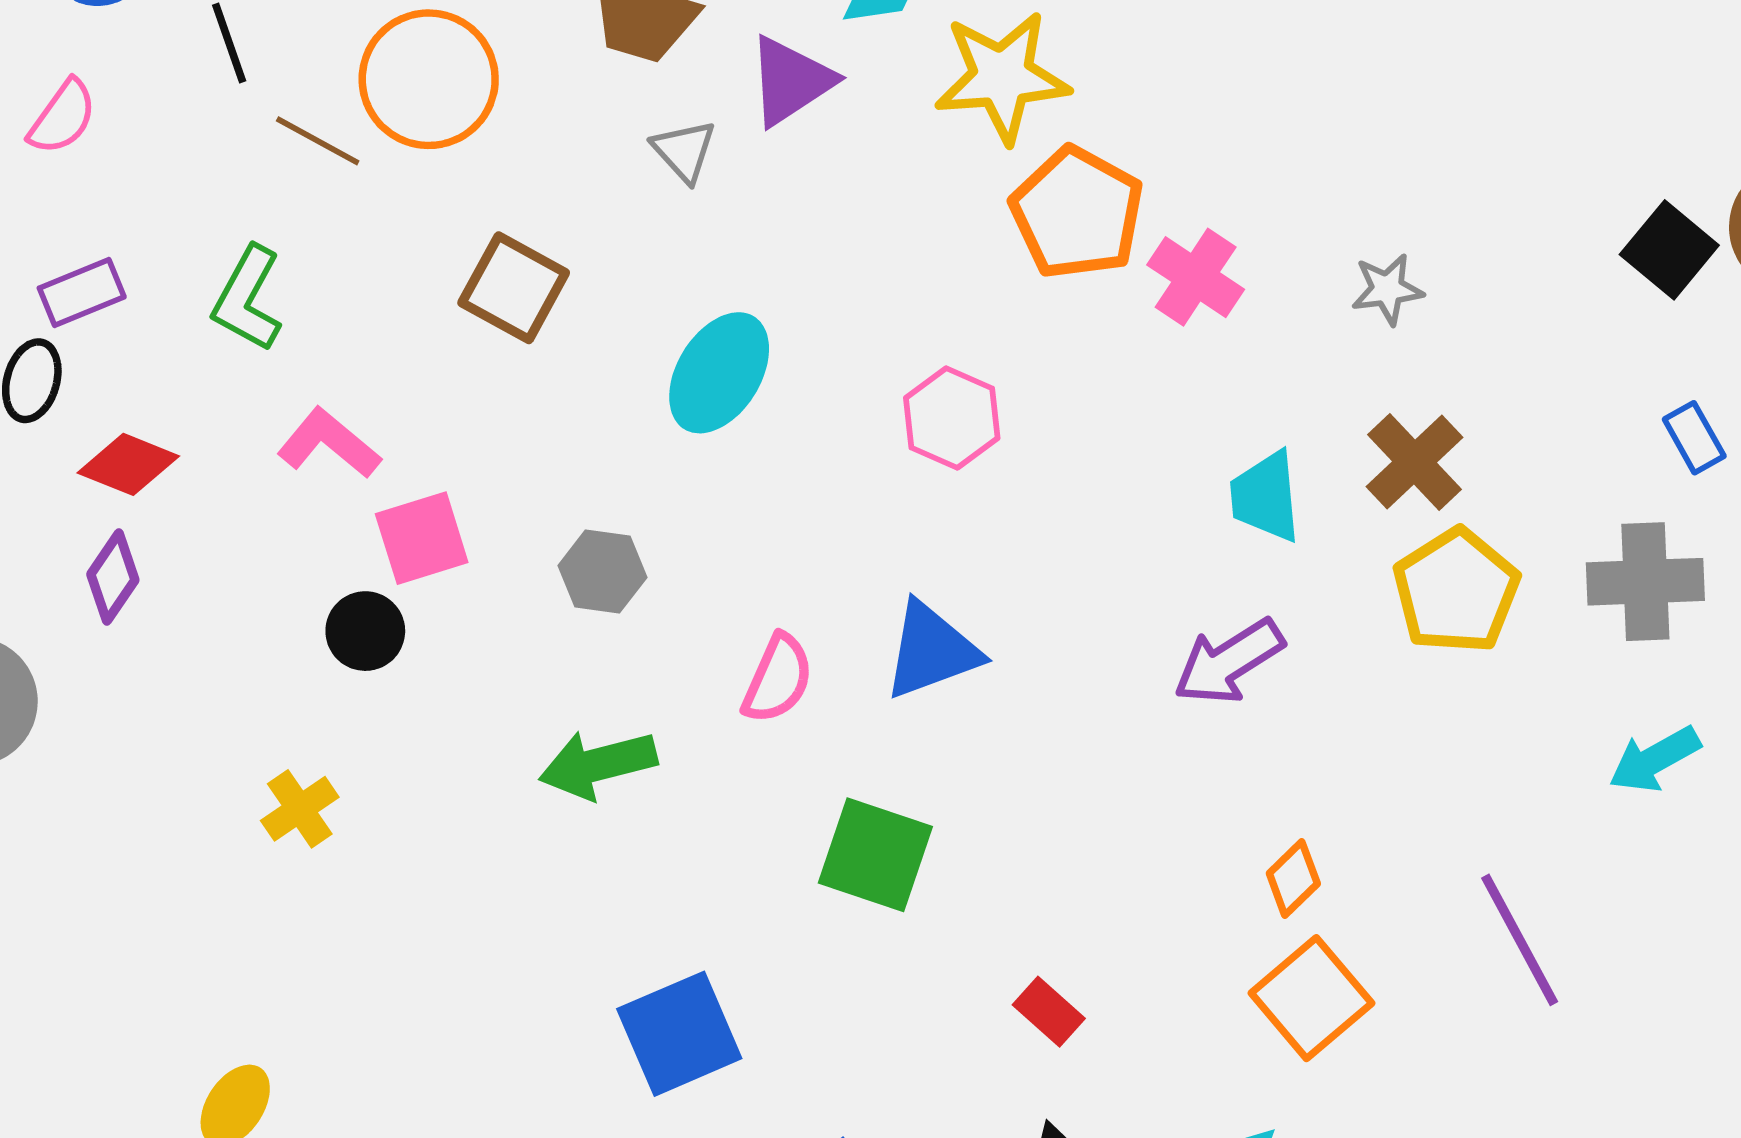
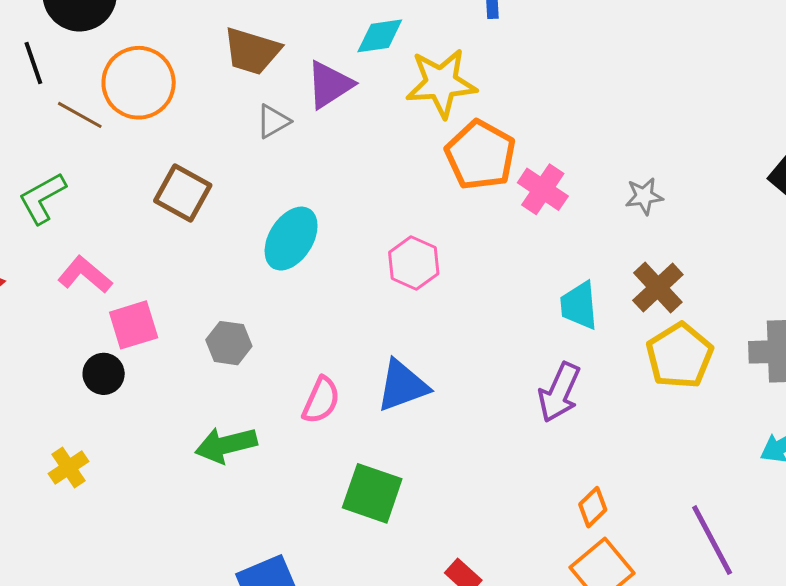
gray triangle: (684, 151) -> (273, 121), turned 42
green L-shape: (247, 299) -> (42, 198), turned 32
purple arrow: (1229, 662) -> (559, 392), turned -34

